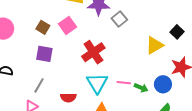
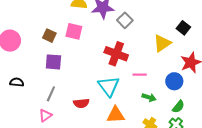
pink square: (68, 25) -> (74, 31), turned -36
red cross: (93, 52) -> (116, 54), moved, turned -30
pink line: (124, 83) -> (140, 75), moved
green arrow: (141, 88) -> (149, 97), moved

